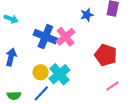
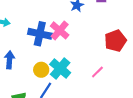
red pentagon: (106, 55) -> (115, 41), moved, turned -30
pink line: (112, 86) -> (97, 72), moved

